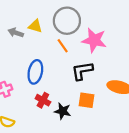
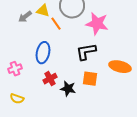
gray arrow: (16, 33) -> (25, 17), turned -56
orange line: (63, 46) -> (56, 24), moved
red cross: (43, 100) -> (50, 79), turned 32

